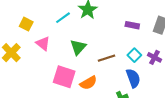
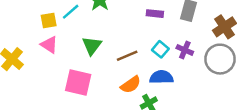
yellow square: (26, 24) -> (49, 20), moved, turned -32
blue semicircle: (133, 78) -> (161, 77), turned -66
orange semicircle: (88, 83) -> (131, 85), moved

